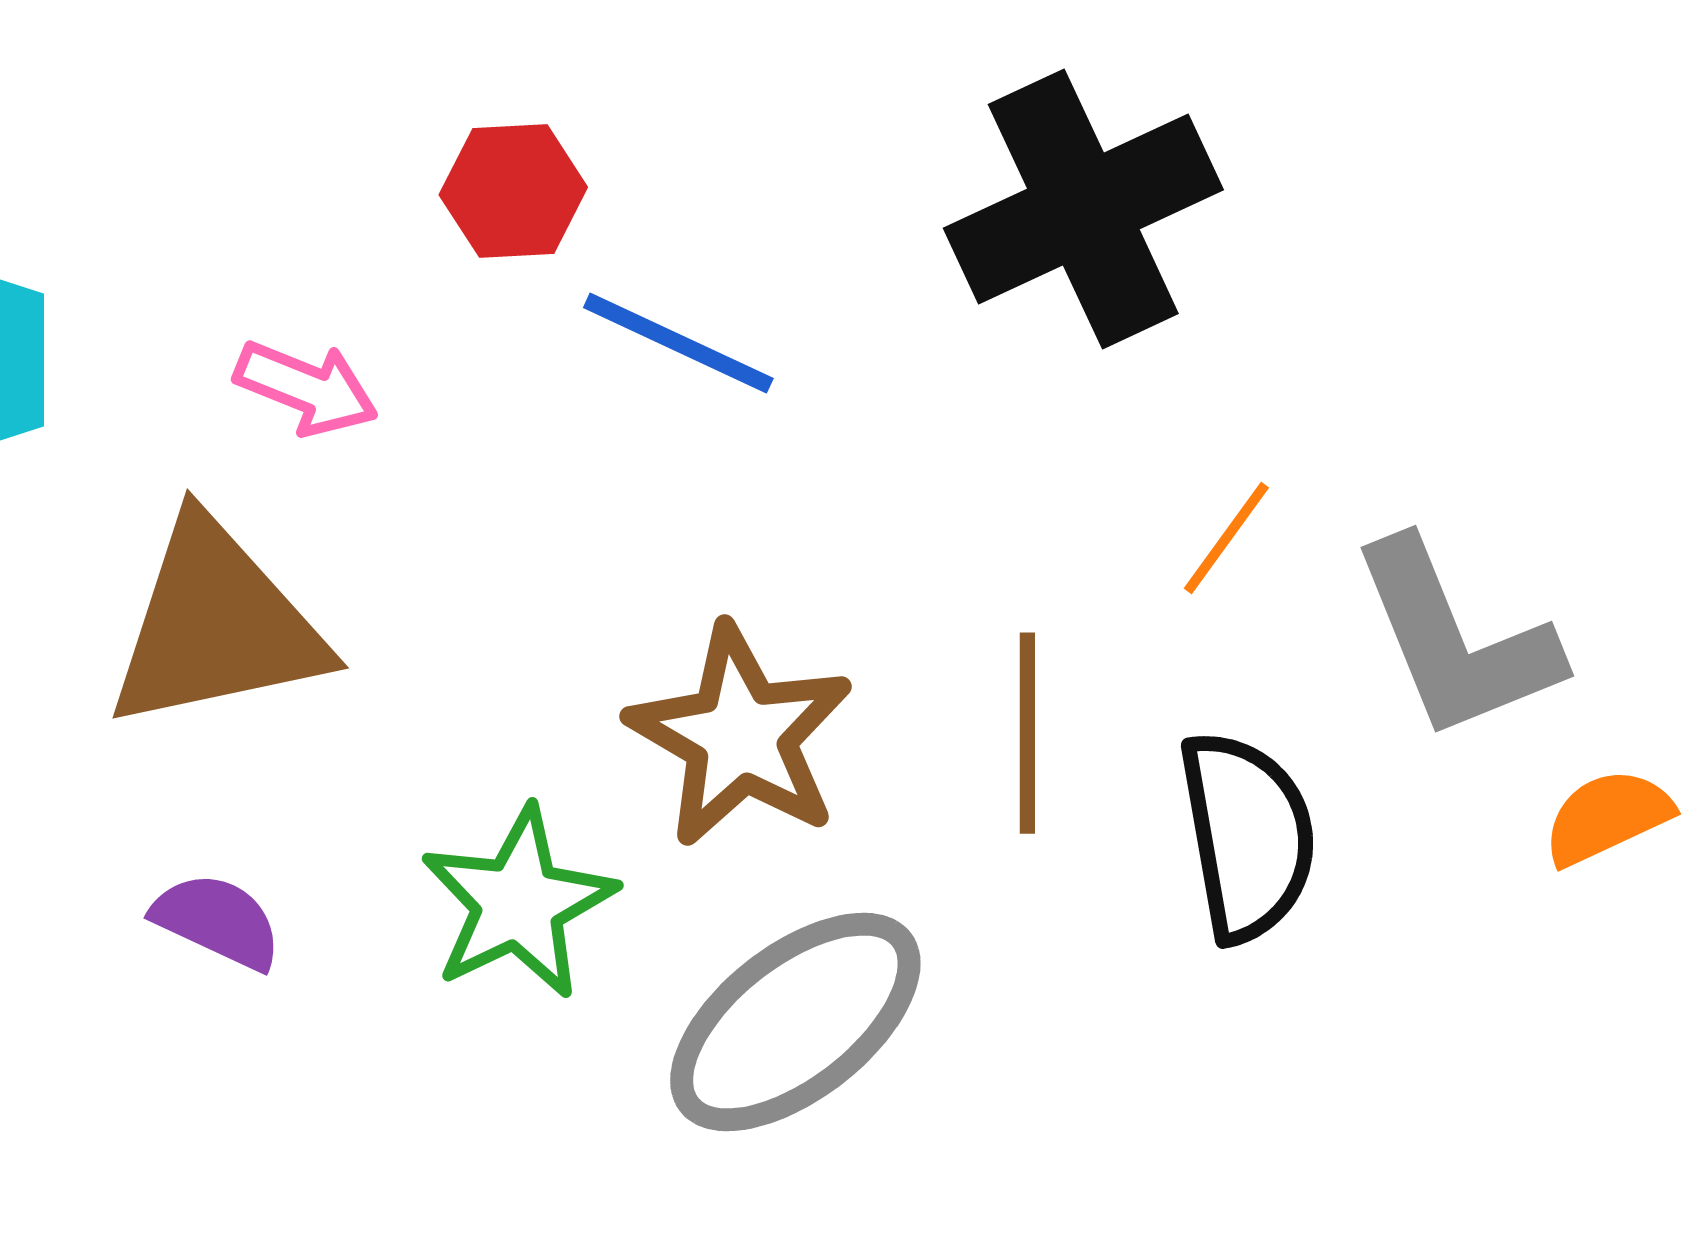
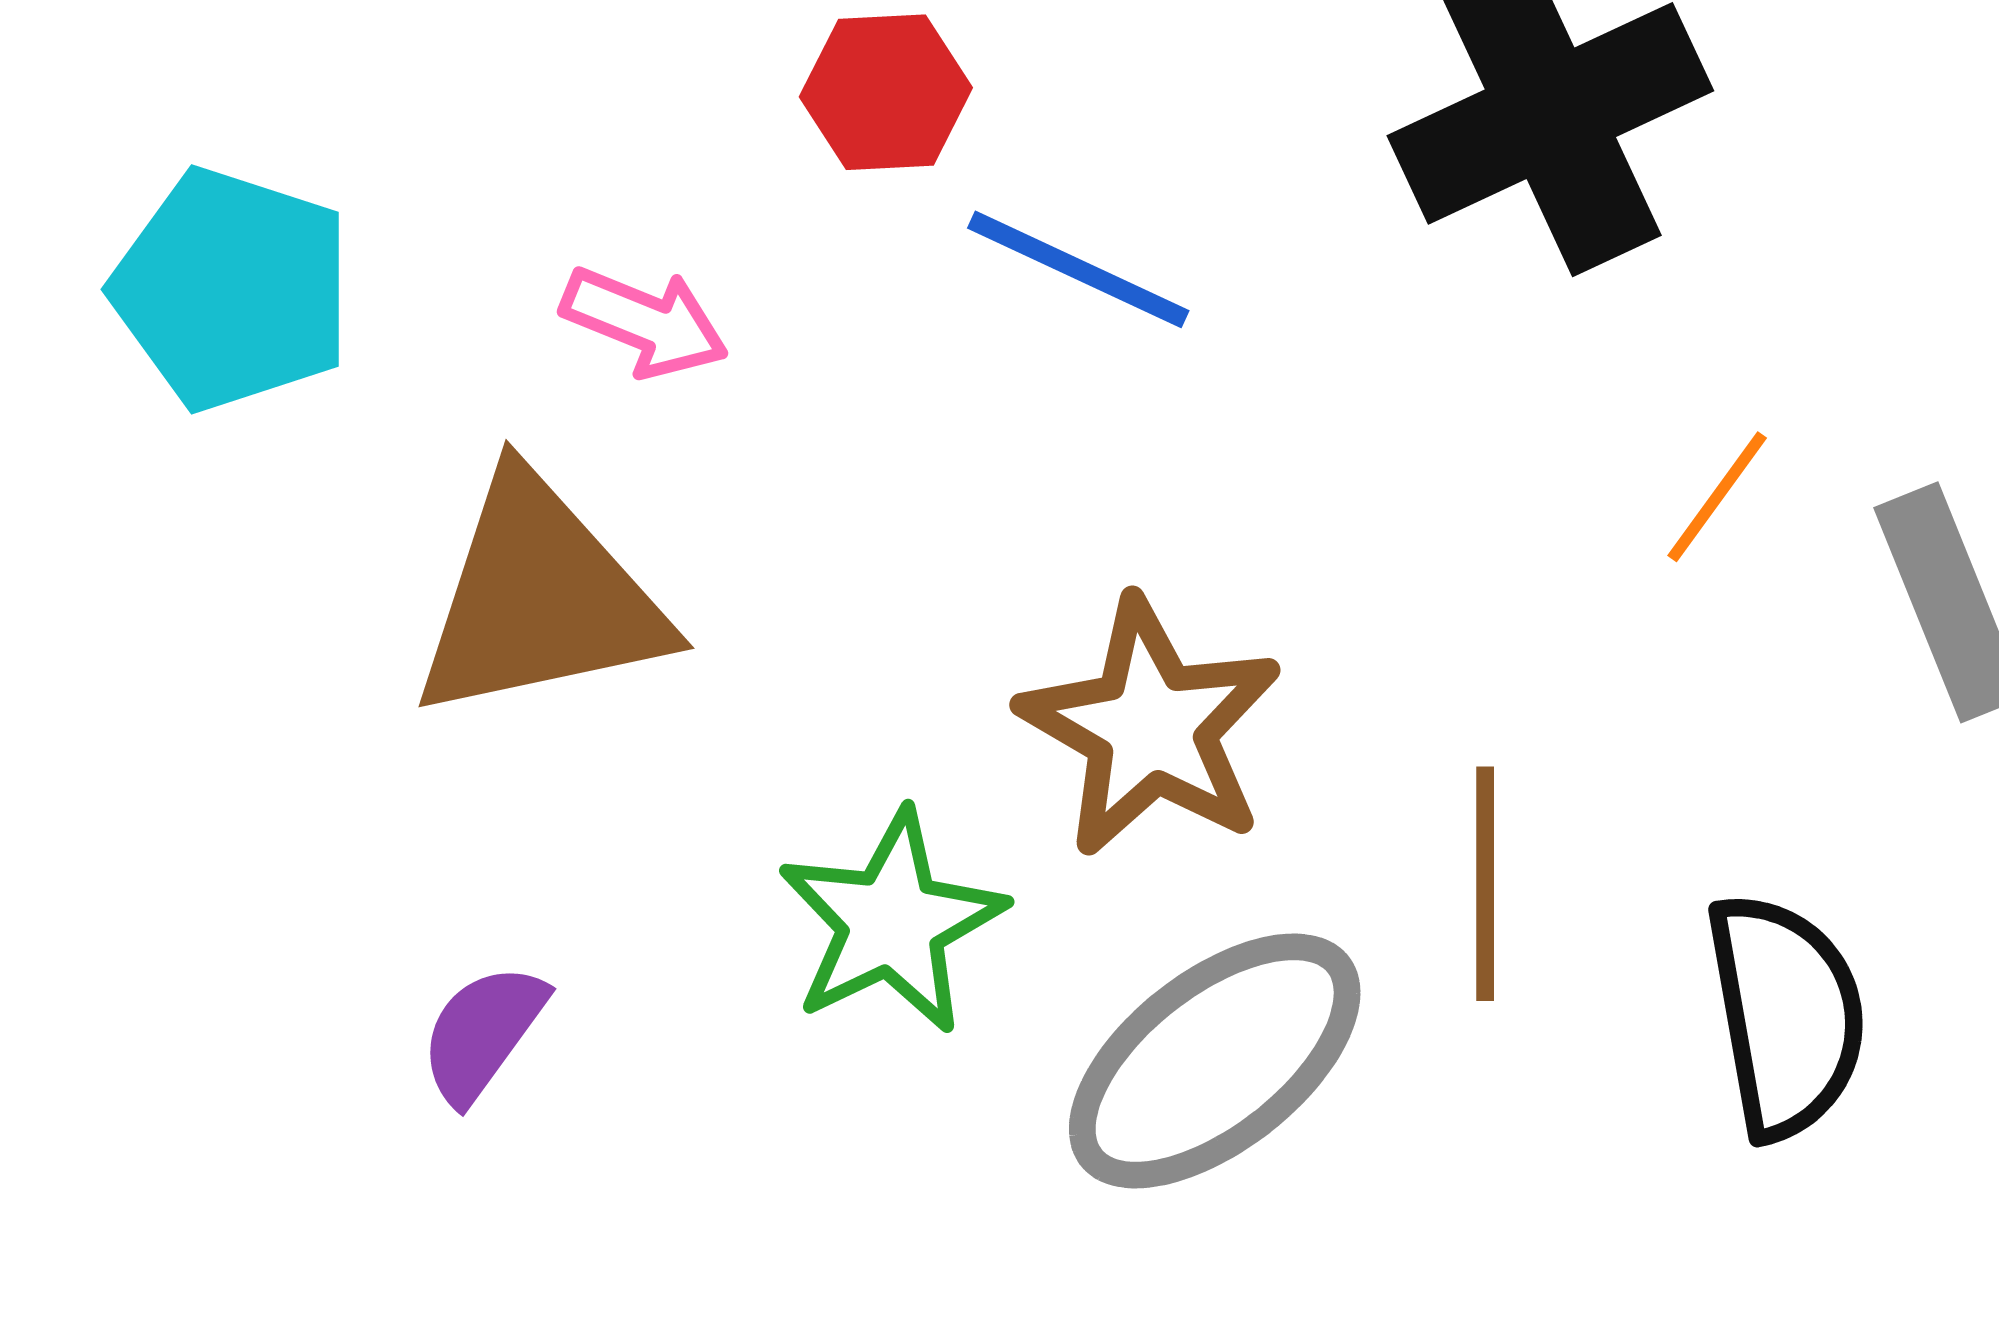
brown line: (1027, 733) -> (1485, 884), moved
black semicircle: (1247, 836) -> (1786, 1016), moved
purple semicircle: (217, 921) -> (483, 1033), moved, turned -79

